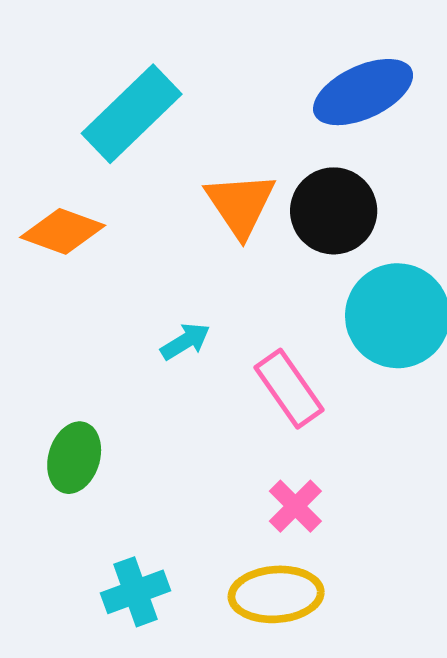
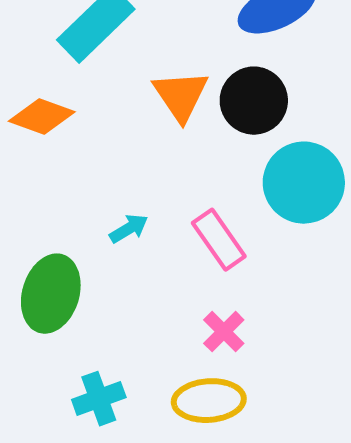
cyan arrow: (185, 341) -> (129, 229), moved
green ellipse: (74, 458) -> (51, 294), size x1.4

